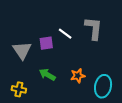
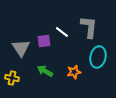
cyan ellipse: (103, 86) -> (98, 57), moved
yellow cross: (19, 89) -> (12, 78), moved

